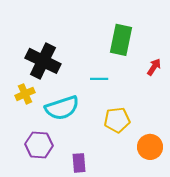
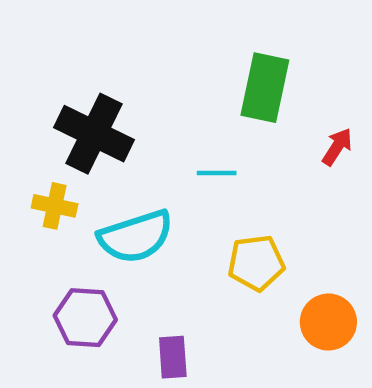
yellow cross: (25, 94) -> (55, 206), turned 36

